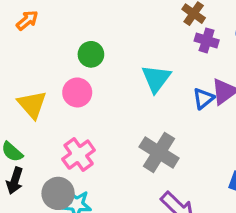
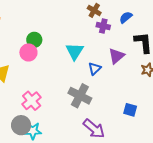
pink circle: (77, 92) -> (28, 52), moved
blue triangle: (203, 99) -> (95, 69), moved

